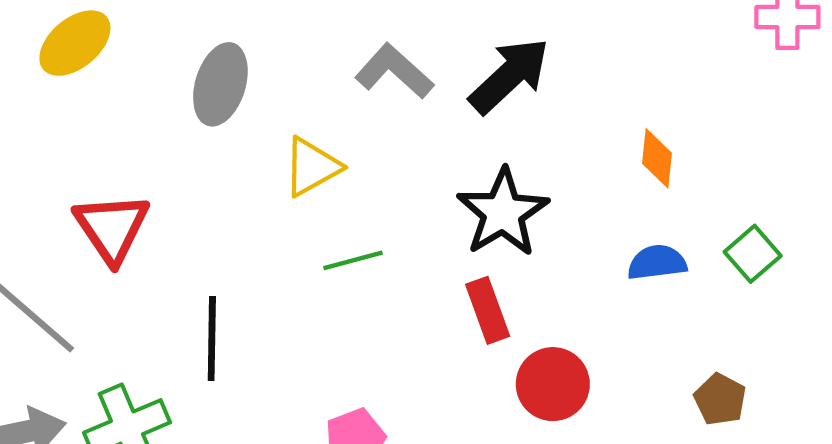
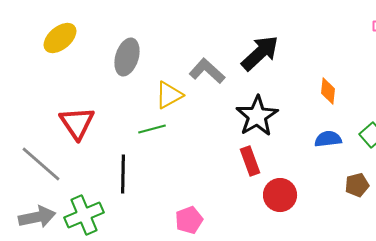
gray L-shape: (394, 71) -> (207, 71), moved
green line: (353, 260) -> (152, 129), moved
brown pentagon: (720, 399) -> (357, 185), moved, turned 30

